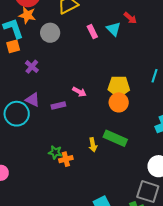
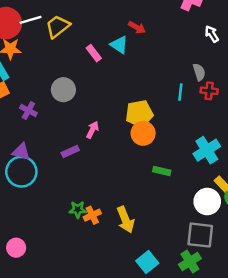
gray circle: (50, 33) -> (63, 90), moved
pink arrow: (79, 92) -> (92, 130), turned -80
purple triangle: (33, 100) -> (21, 152), moved
green rectangle: (115, 138) -> (162, 171), moved, size x0.6
yellow arrow: (93, 145) -> (125, 220), moved, size x1.5

